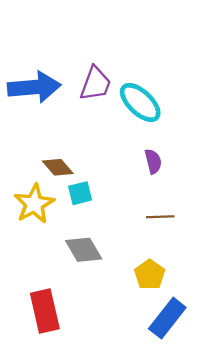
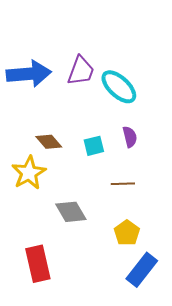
cyan square: (80, 193) -> (94, 146), moved
brown line: (160, 217) -> (123, 184), moved

